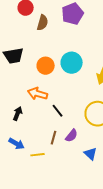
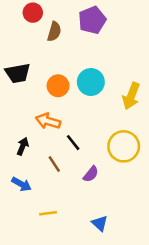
brown line: (54, 138) -> (54, 164), moved, turned -48
blue triangle: (91, 154) -> (100, 223), moved
yellow line: (38, 155) -> (48, 213), moved

